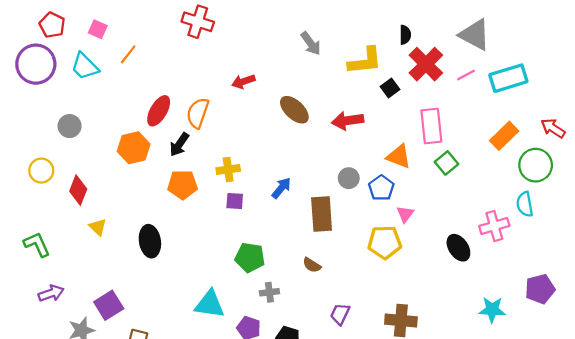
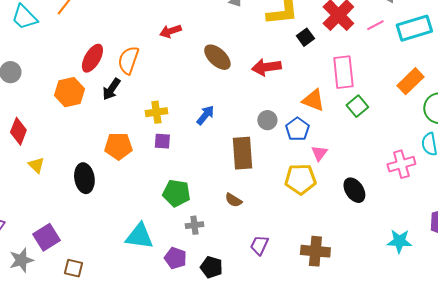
orange pentagon: (183, 185) -> (118, 146), moved
blue arrow: (281, 188) -> (205, 115), moved
black ellipse: (458, 248) -> (354, 190), moved

